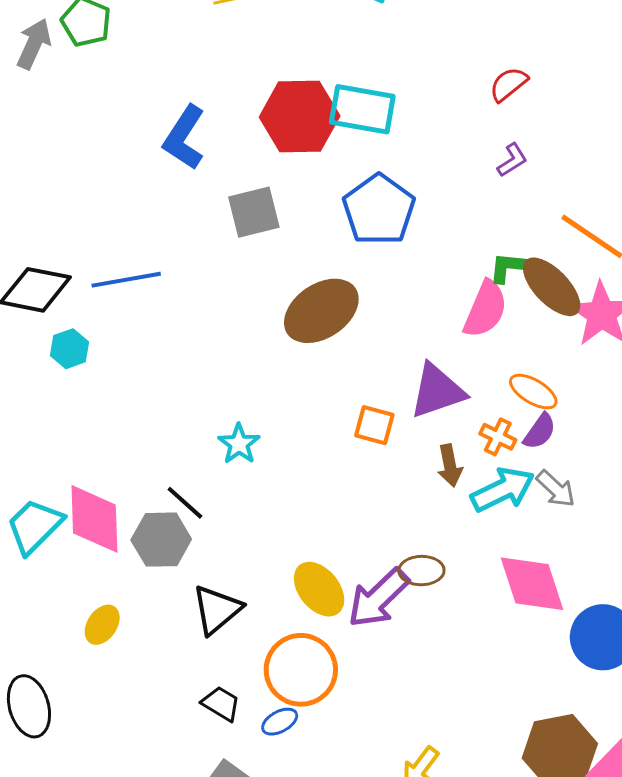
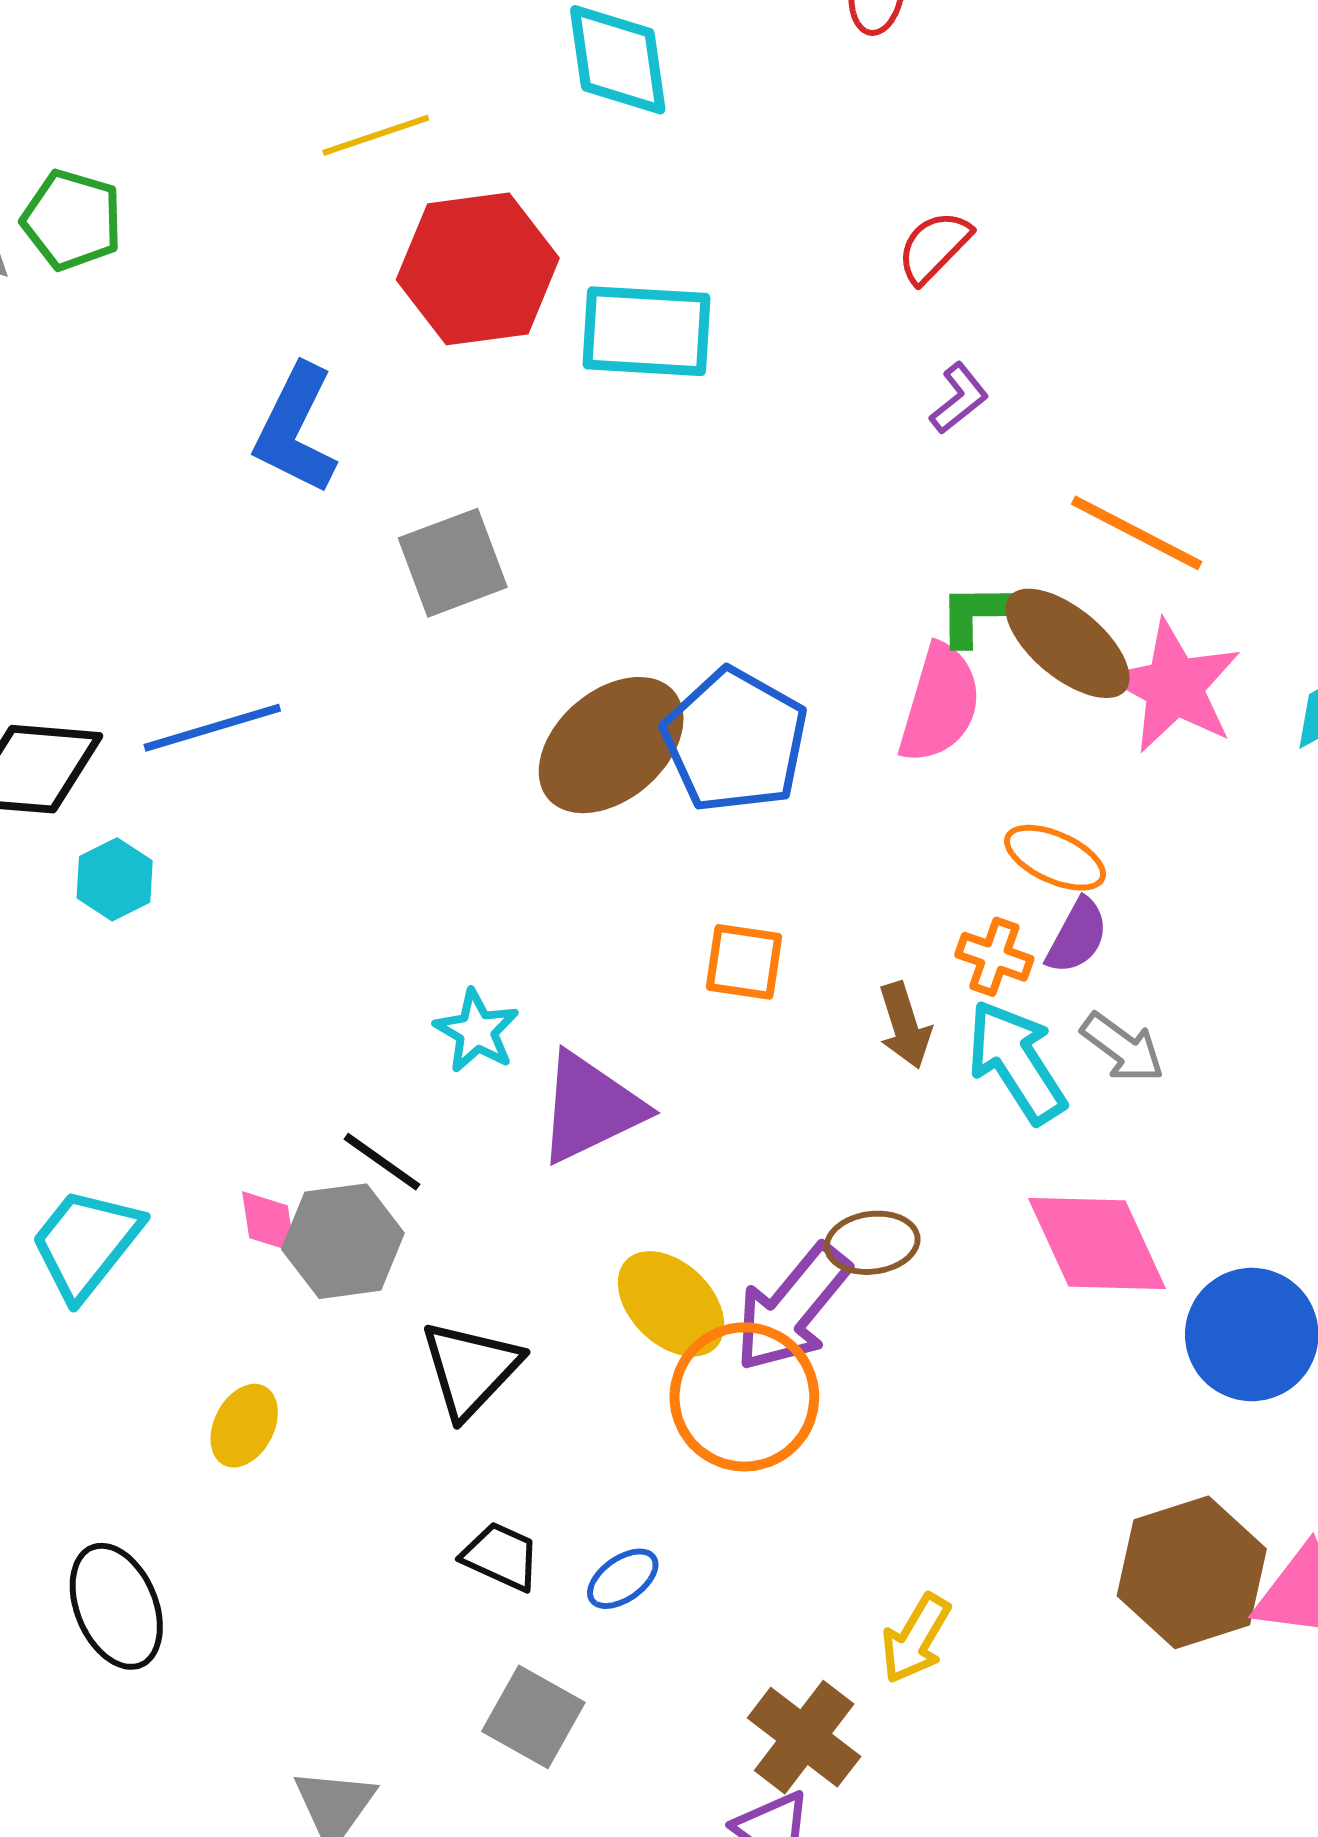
red hexagon: (300, 117) -> (478, 269), moved
blue pentagon: (379, 210) -> (735, 741), moved
purple triangle: (437, 391) -> (590, 1108), moved
cyan arrow: (503, 490) -> (1016, 1062), turned -90
pink diamond: (94, 519) -> (269, 1222), moved, size x0.5
orange circle: (301, 670) -> (744, 1397), moved

